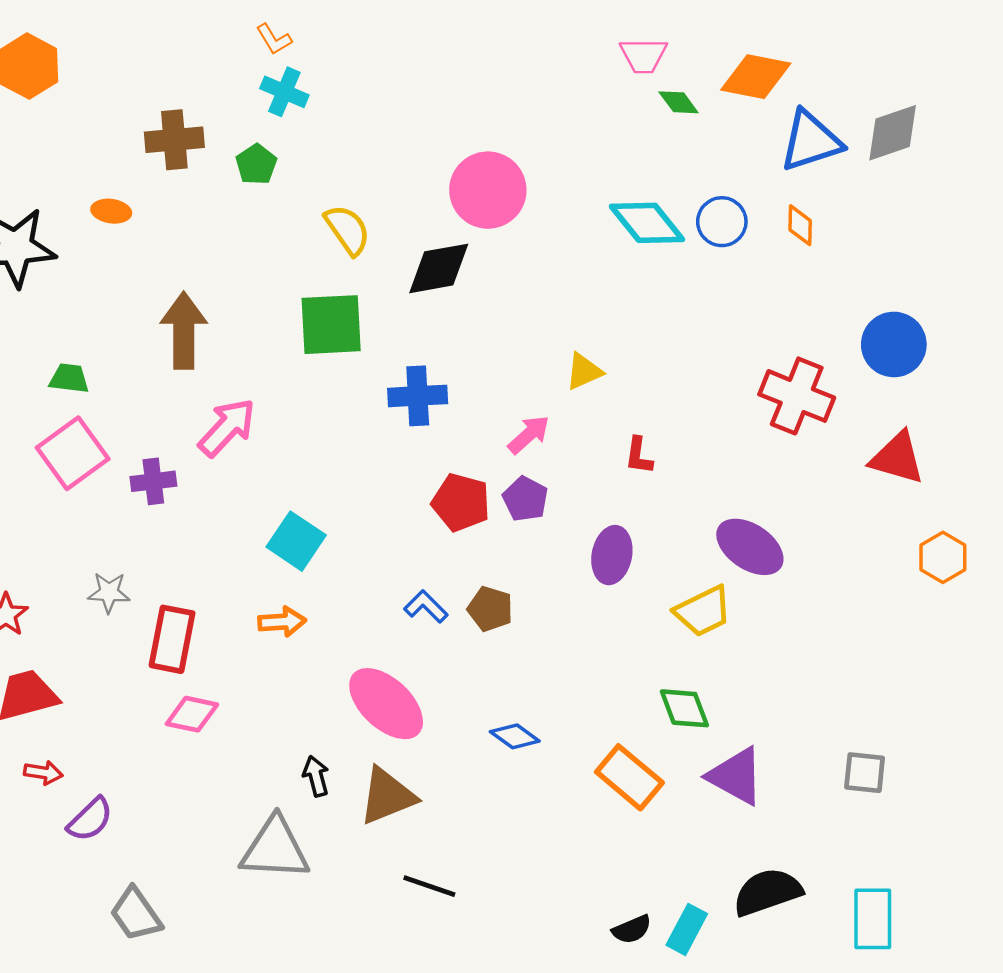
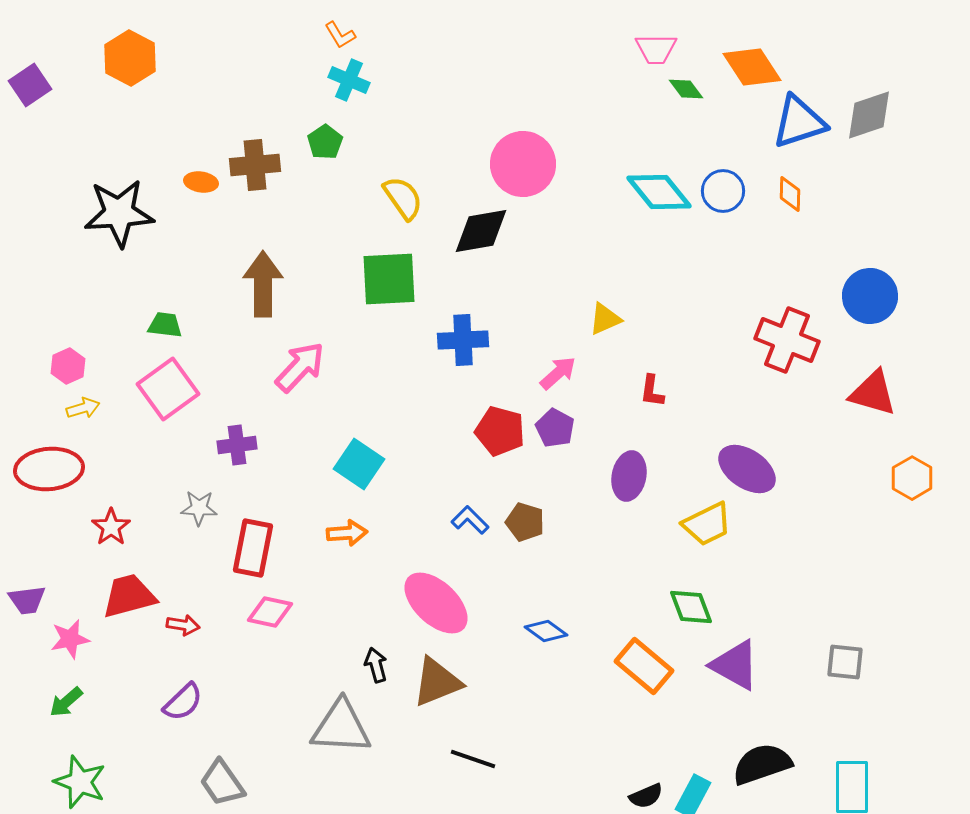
orange diamond: (756, 77) -> (752, 67), turned 46
brown cross: (174, 140) -> (255, 165), moved
purple cross: (153, 481) -> (237, 445), moved
red arrow: (43, 773) -> (183, 625), moved

